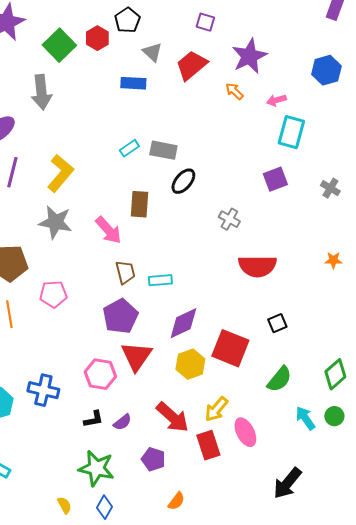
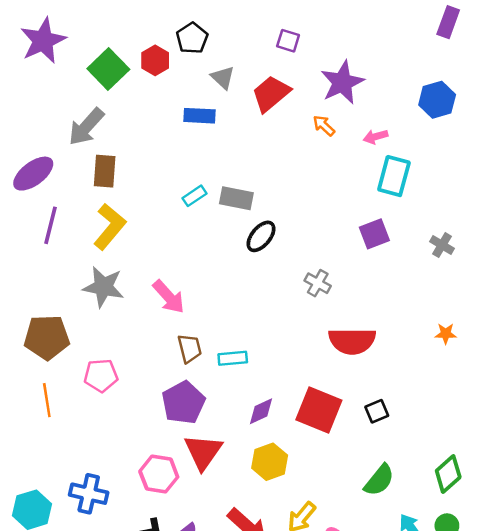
gray arrow: (41, 92) -> (86, 127), turned 48
brown rectangle: (139, 204) -> (105, 171), moved
purple diamond: (183, 323) -> (261, 411), size x0.7
red square: (230, 348) -> (319, 410), moved

